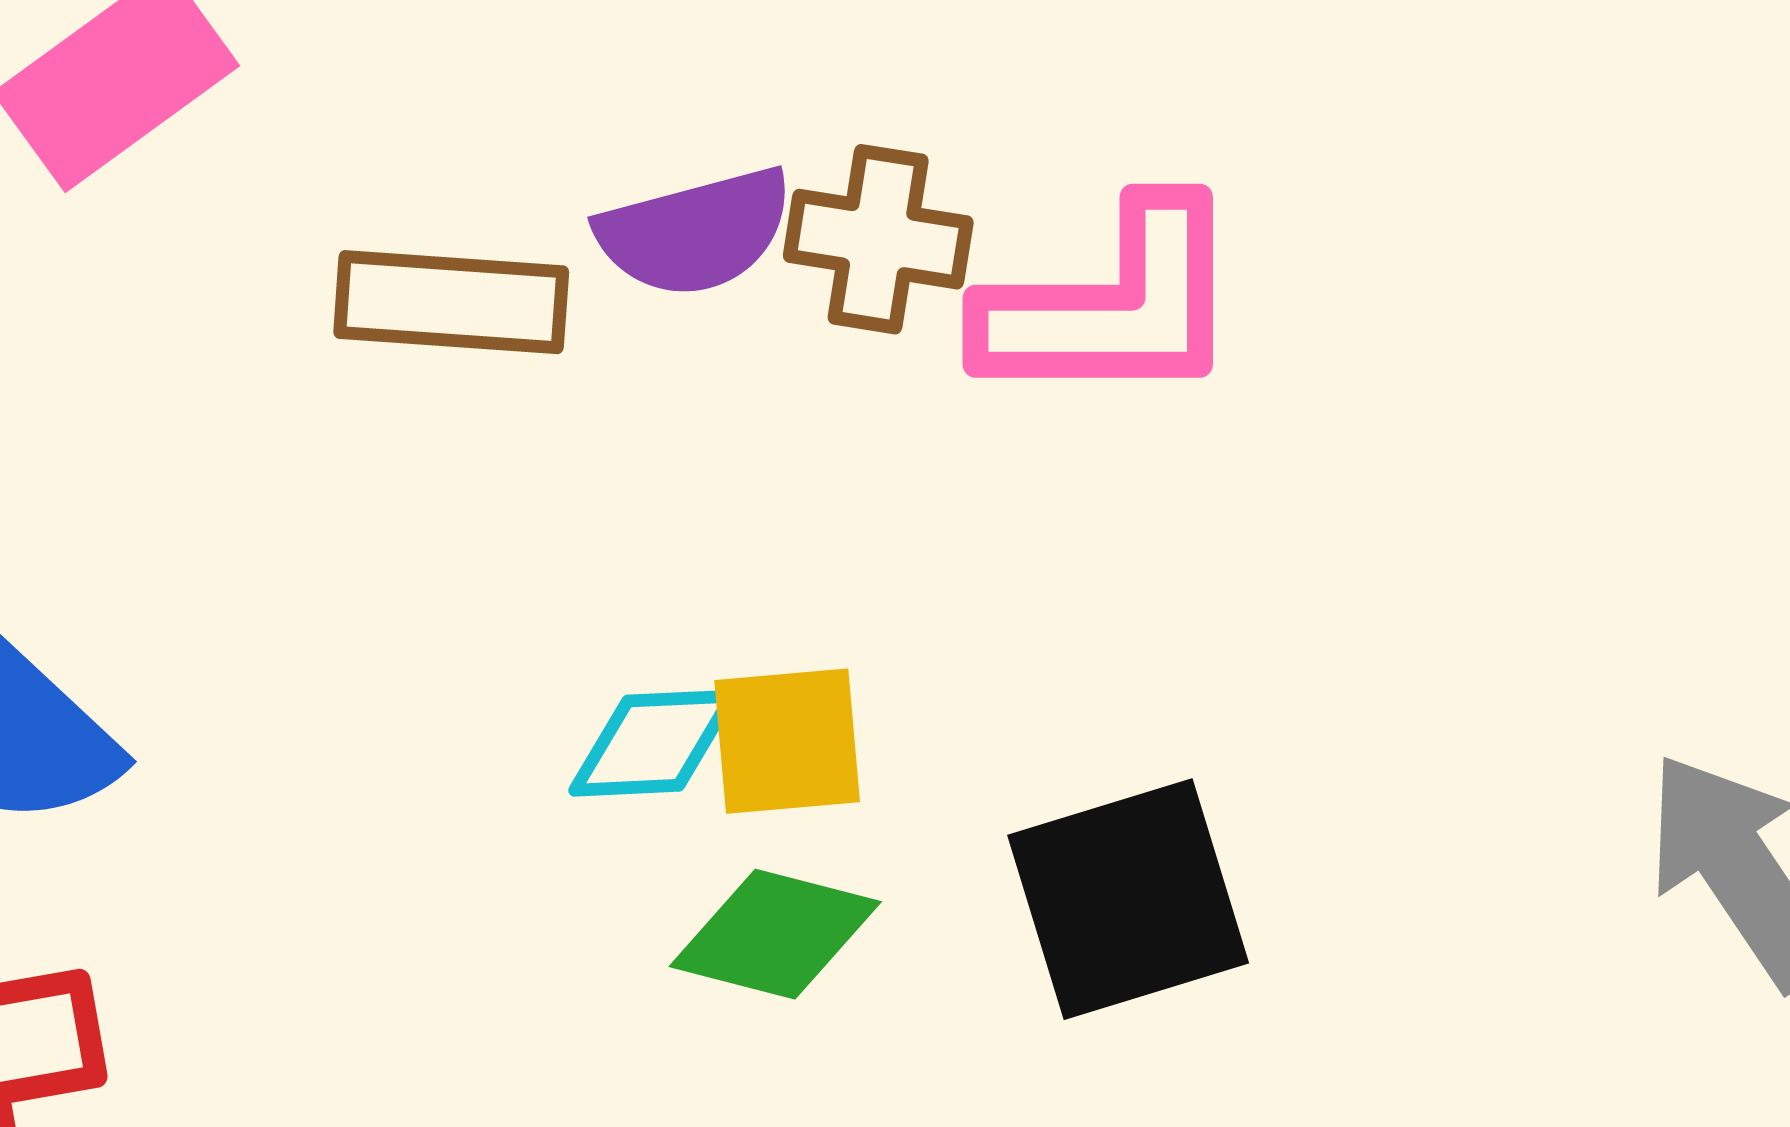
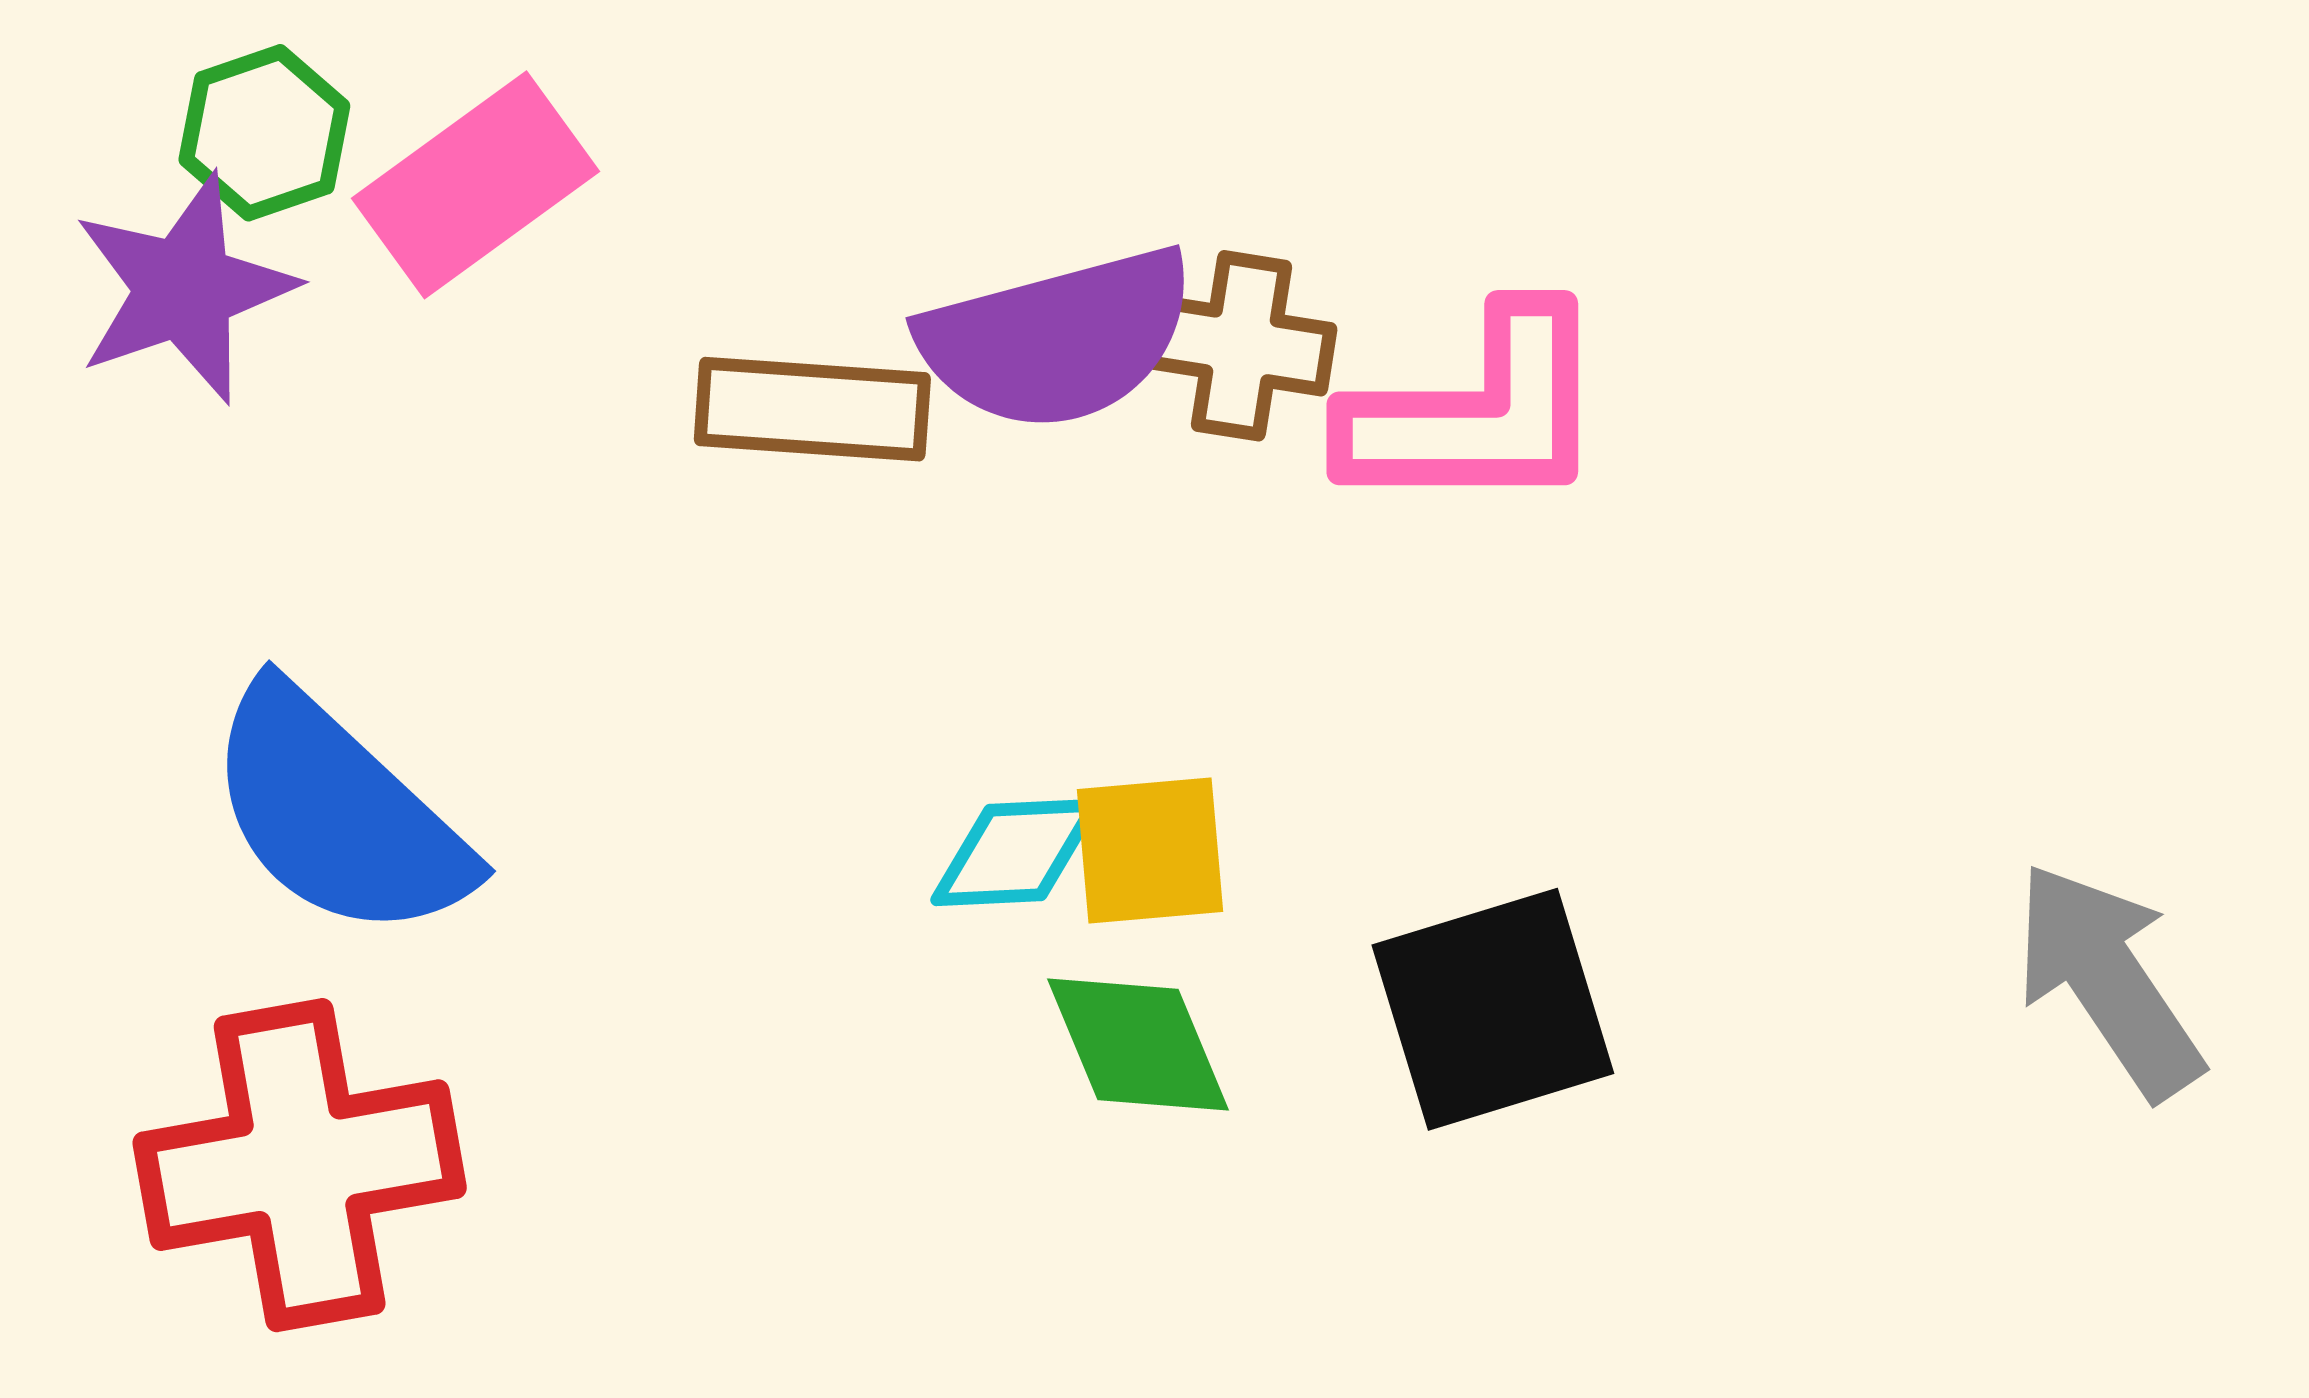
purple semicircle: (695, 232) -> (1058, 339), size x1.4
green diamond: (775, 934) -> (1138, 1045), turned 53

